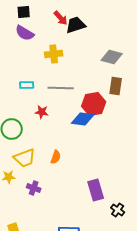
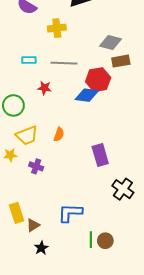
gray diamond: (112, 57) -> (110, 42), moved
brown rectangle: (116, 86) -> (121, 61), turned 72
purple rectangle: (96, 190) -> (100, 155), moved
black cross: (118, 210) -> (123, 189), size x1.5

